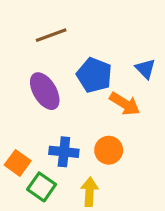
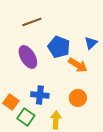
blue triangle: (145, 69) -> (91, 43), turned 32
orange circle: (109, 150) -> (78, 98), moved

